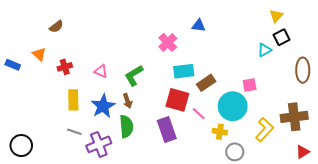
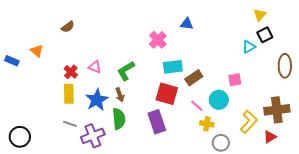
brown semicircle: (56, 27) -> (68, 27), moved
red cross: (65, 67) -> (71, 72), moved, turned -32
cyan circle: (233, 106) -> (219, 100), size x0.7
pink line: (199, 114) -> (197, 106), moved
red triangle: (303, 152) -> (270, 137), moved

